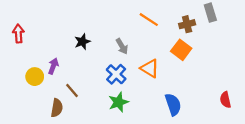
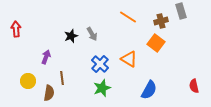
gray arrow: (122, 46) -> (92, 34), moved
yellow circle: (35, 77) -> (28, 81), moved
brown line: (72, 90) -> (62, 78), turned 32
blue semicircle: (173, 104) -> (149, 90), turned 48

